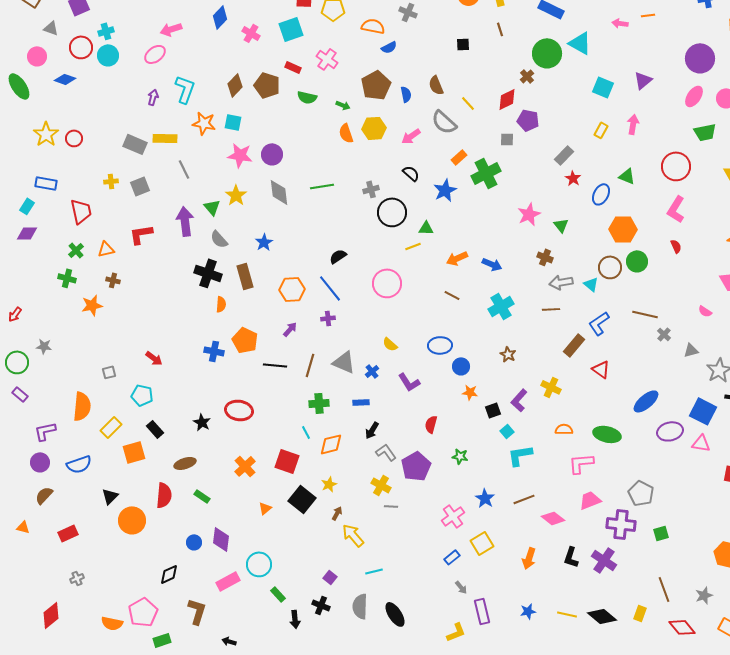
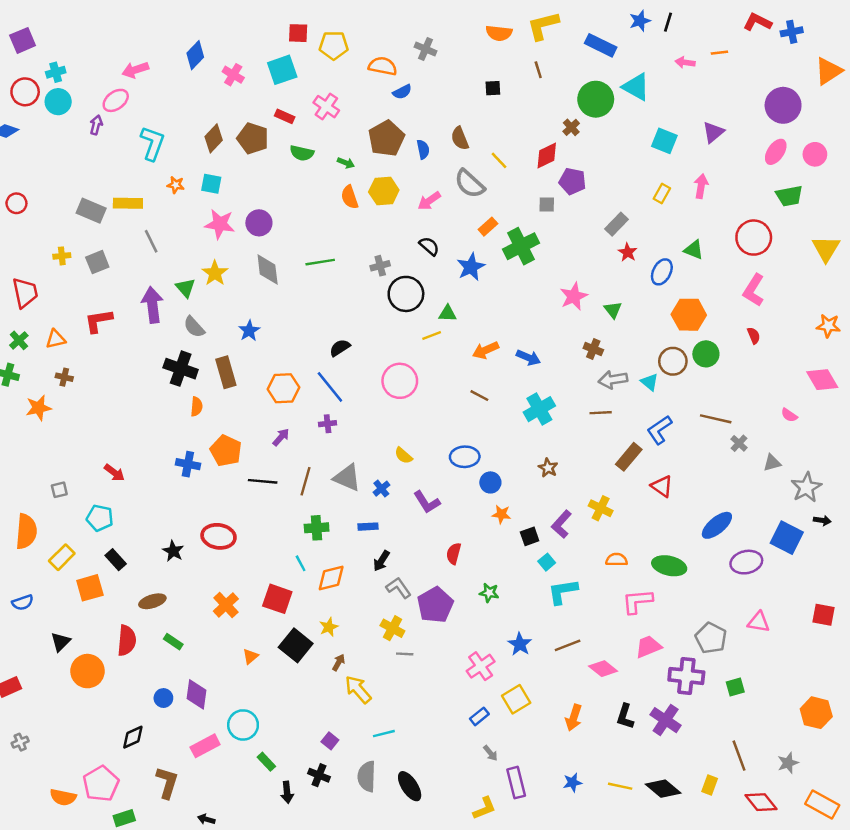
purple arrow: (153, 97) -> (96, 125), moved
orange star: (204, 123) -> (176, 185), size x0.6
pink triangle: (701, 443) -> (759, 622), moved
blue semicircle: (79, 464) -> (23, 602), size x0.7

